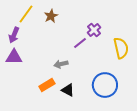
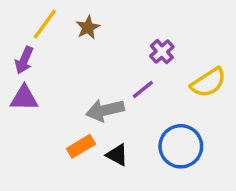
purple line: (80, 43) -> (143, 89), moved
yellow semicircle: (121, 48) -> (208, 83), turned 70
gray arrow: (61, 64) -> (105, 110), size x1.5

